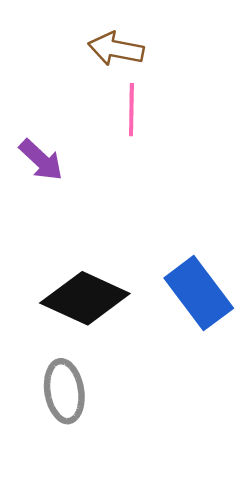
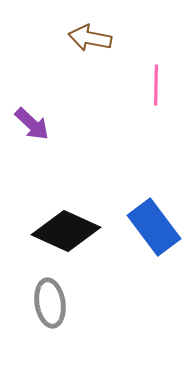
pink line: (131, 110) -> (156, 85), moved

